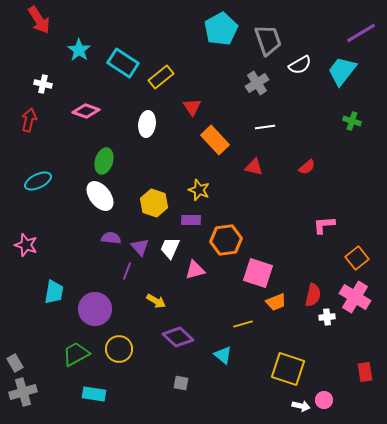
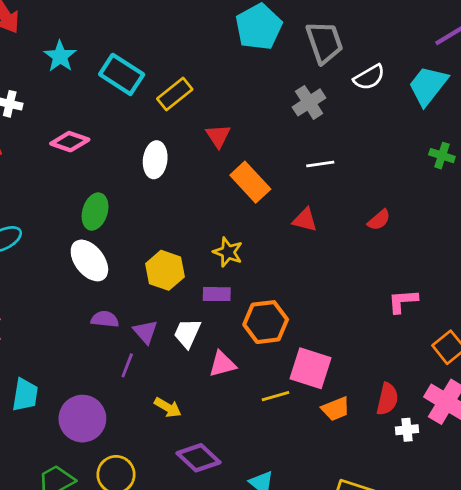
yellow line: (243, 324) -> (275, 396), moved

